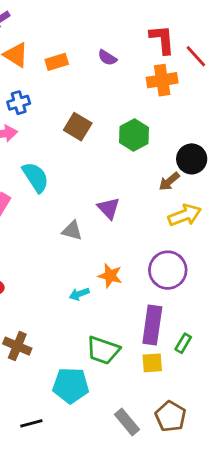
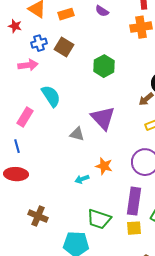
brown square: (78, 127) -> (64, 47), moved
green hexagon: (134, 135) -> (104, 66), moved
purple triangle: (109, 208) -> (103, 118), size x1.5

